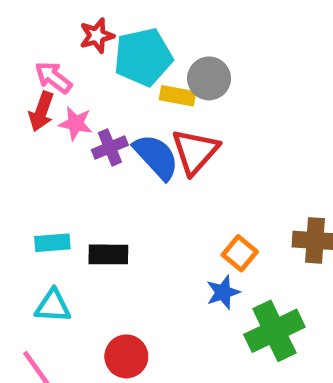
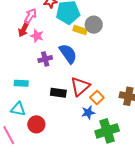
pink arrow: (53, 77) -> (30, 16), turned 77
purple cross: (110, 147) -> (45, 59), moved
red triangle: (195, 152) -> (80, 86), moved
black rectangle: (108, 254) -> (58, 93), moved
red circle: (126, 356) -> (36, 124), moved

